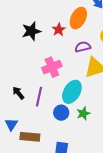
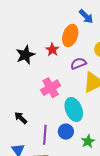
cyan ellipse: (72, 92) -> (74, 109), turned -45
purple line: (39, 97) -> (45, 135), moved
green star: (83, 113) -> (88, 141), moved

